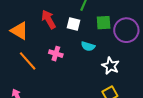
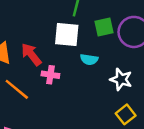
red arrow: (49, 19) -> (31, 54), moved
white square: (73, 24) -> (67, 34), size x1.5

